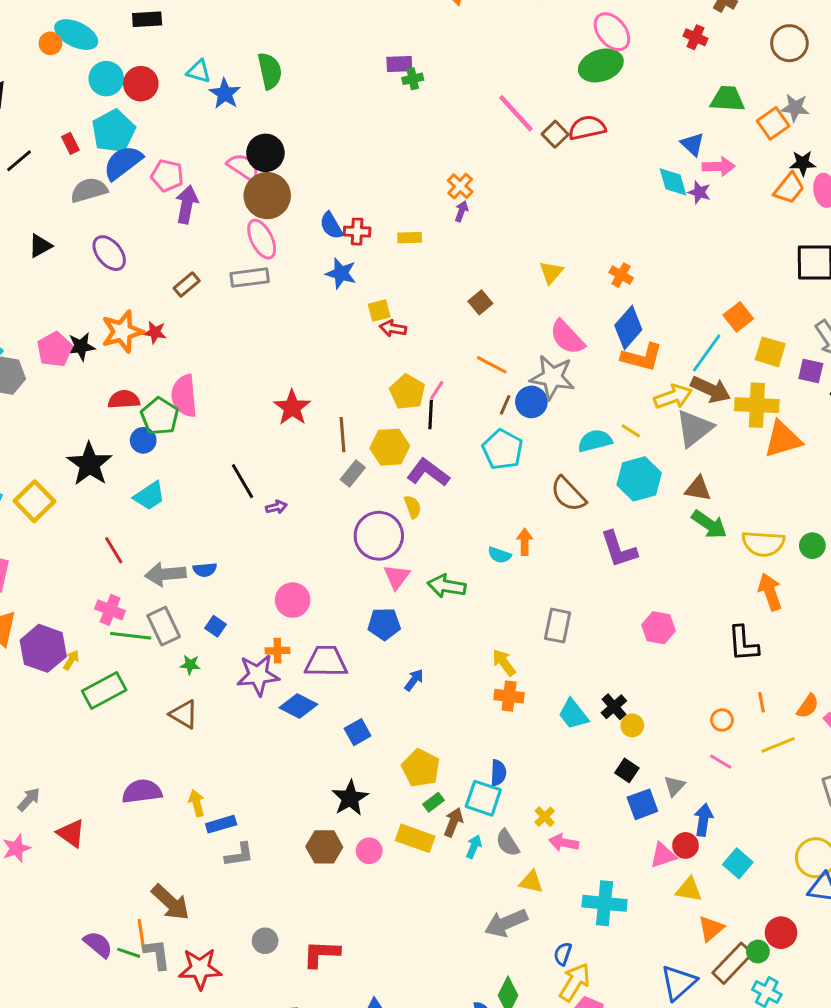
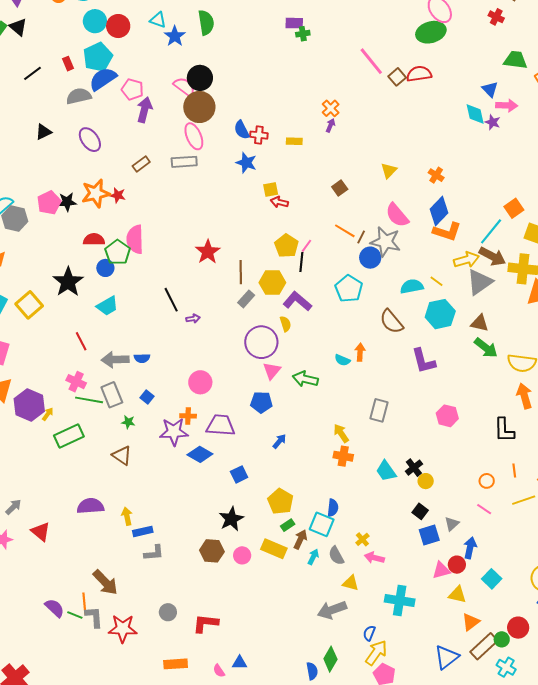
brown line: (505, 405) -> (361, 237), moved

